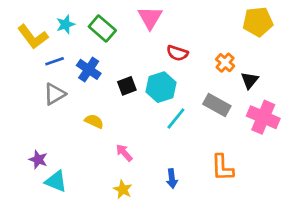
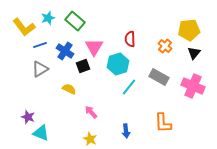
pink triangle: (150, 18) -> (94, 47), moved
yellow pentagon: (258, 22) -> (189, 30), moved
red semicircle: (177, 53) -> (130, 39), turned 70
black triangle: (250, 80) -> (194, 53), moved
black square: (127, 86) -> (83, 66), moved

